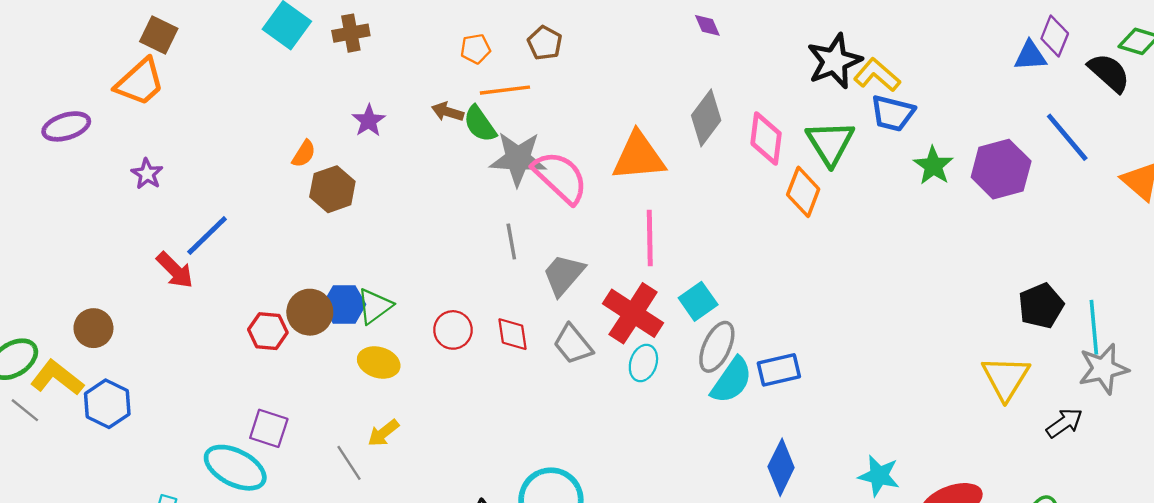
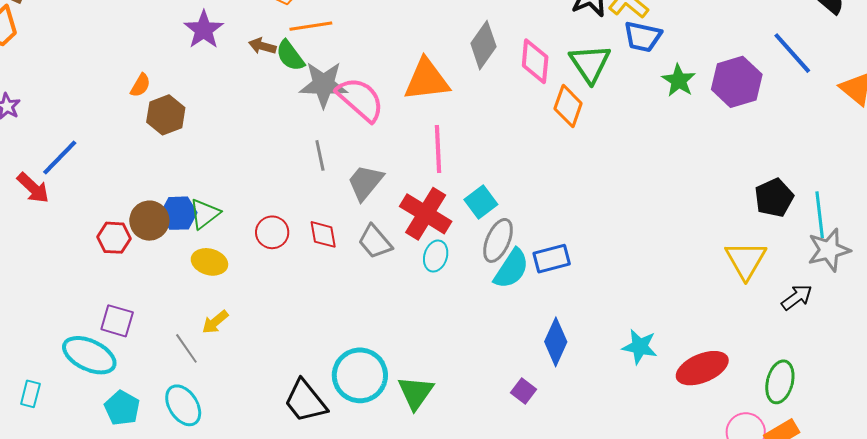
purple star: (369, 121) -> (204, 30), moved, size x1.4

